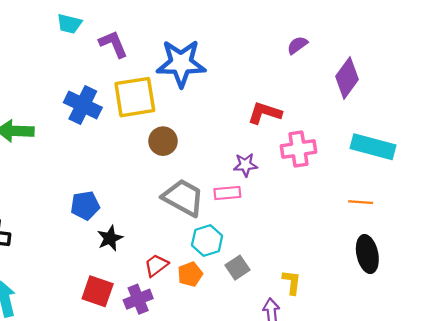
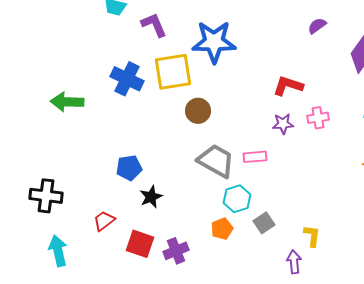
pink cross: (298, 149) -> (318, 118), size x0.7
purple star: (245, 165) -> (283, 124), moved
red trapezoid: (156, 265) -> (104, 221), moved

